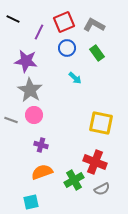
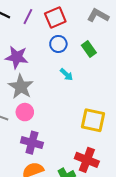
gray L-shape: (94, 25) -> (98, 16), moved
purple line: (39, 32) -> (28, 17), moved
purple cross: (41, 145) -> (32, 143), size x1.5

